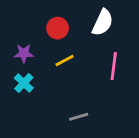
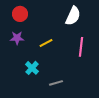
red circle: (58, 28) -> (20, 14), moved
cyan cross: (24, 83) -> (32, 68), moved

